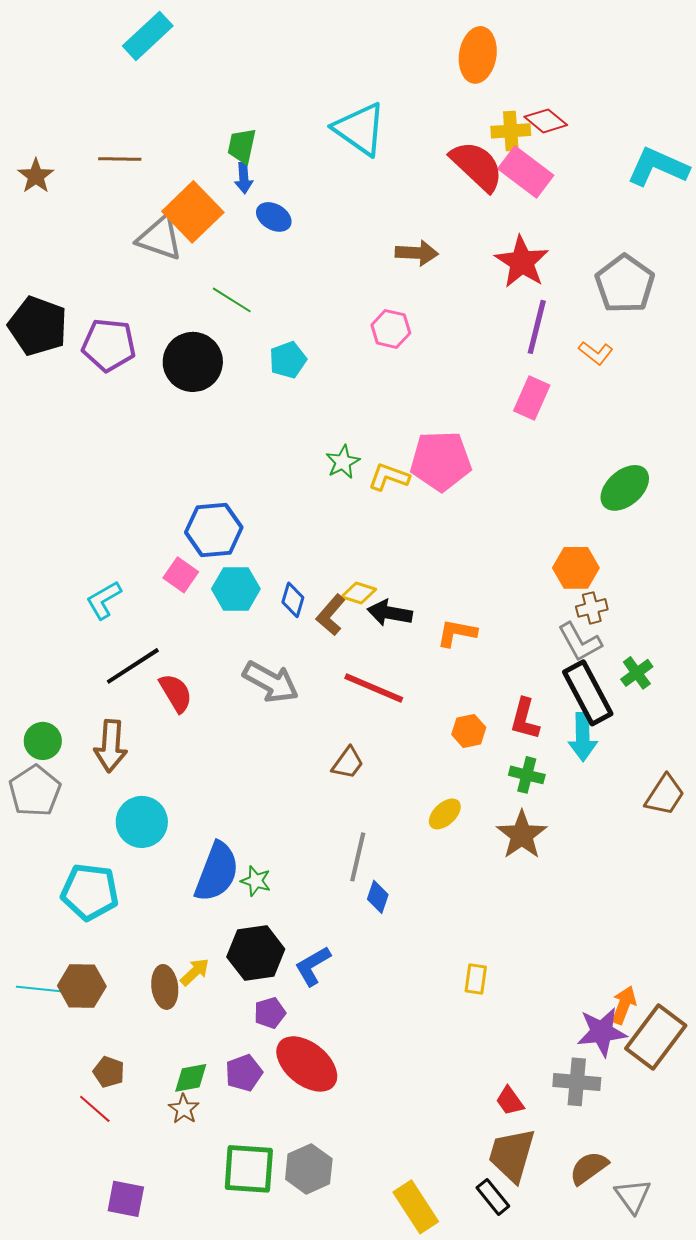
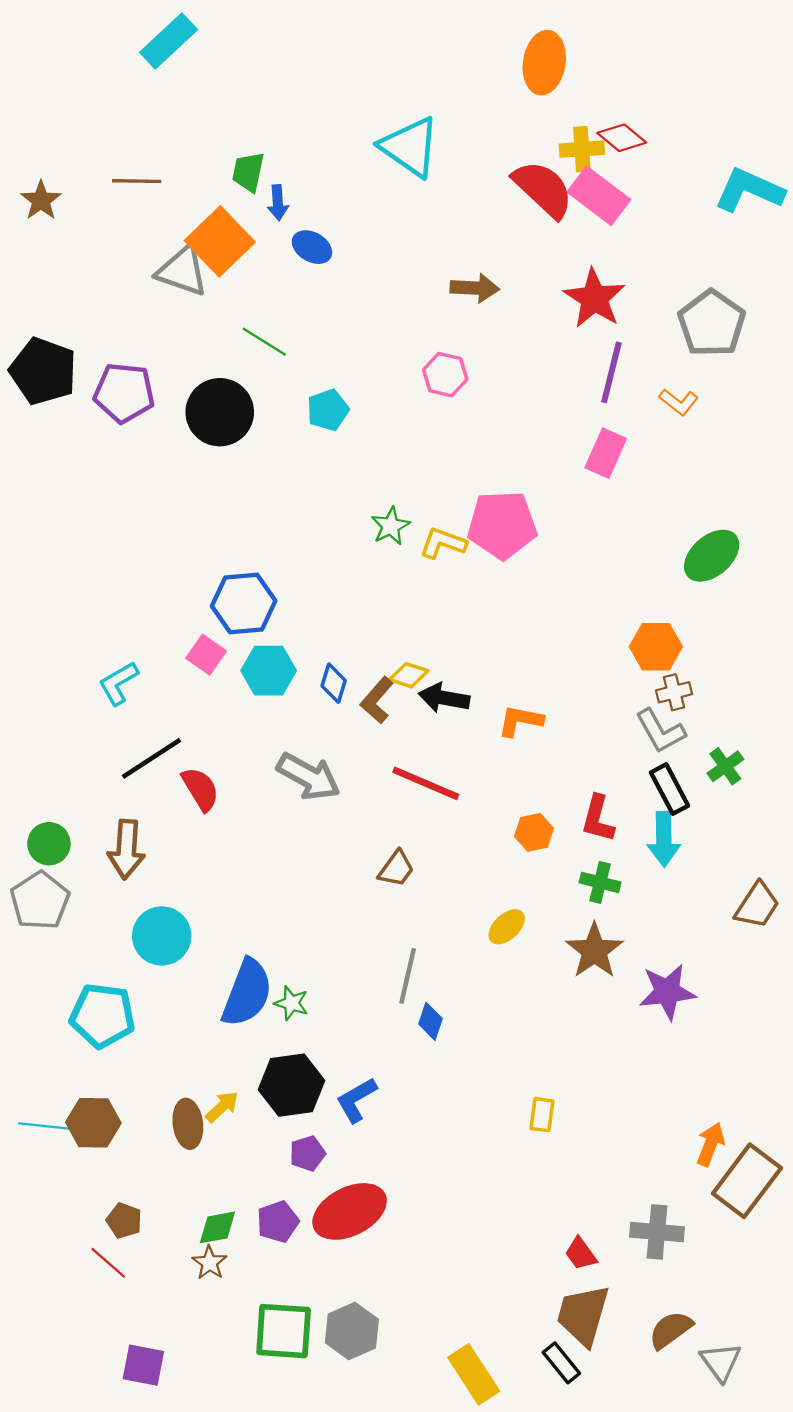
green trapezoid: (242, 146) -> (248, 172), moved
black rectangle: (588, 693) -> (670, 789), size x0.7
purple star: (602, 1032) -> (667, 992), moved
red ellipse: (307, 1064) -> (350, 1211), turned -66

